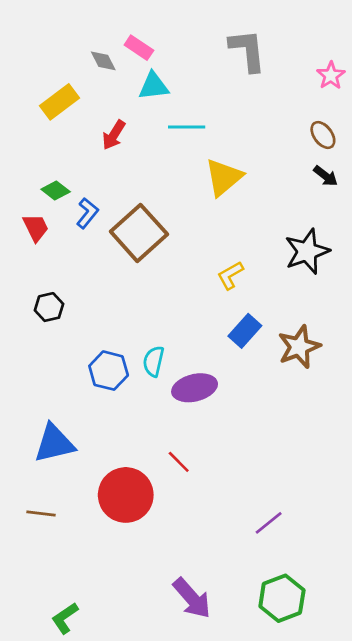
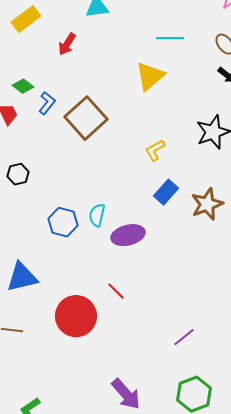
cyan line: (187, 127) -> (170, 38), moved

